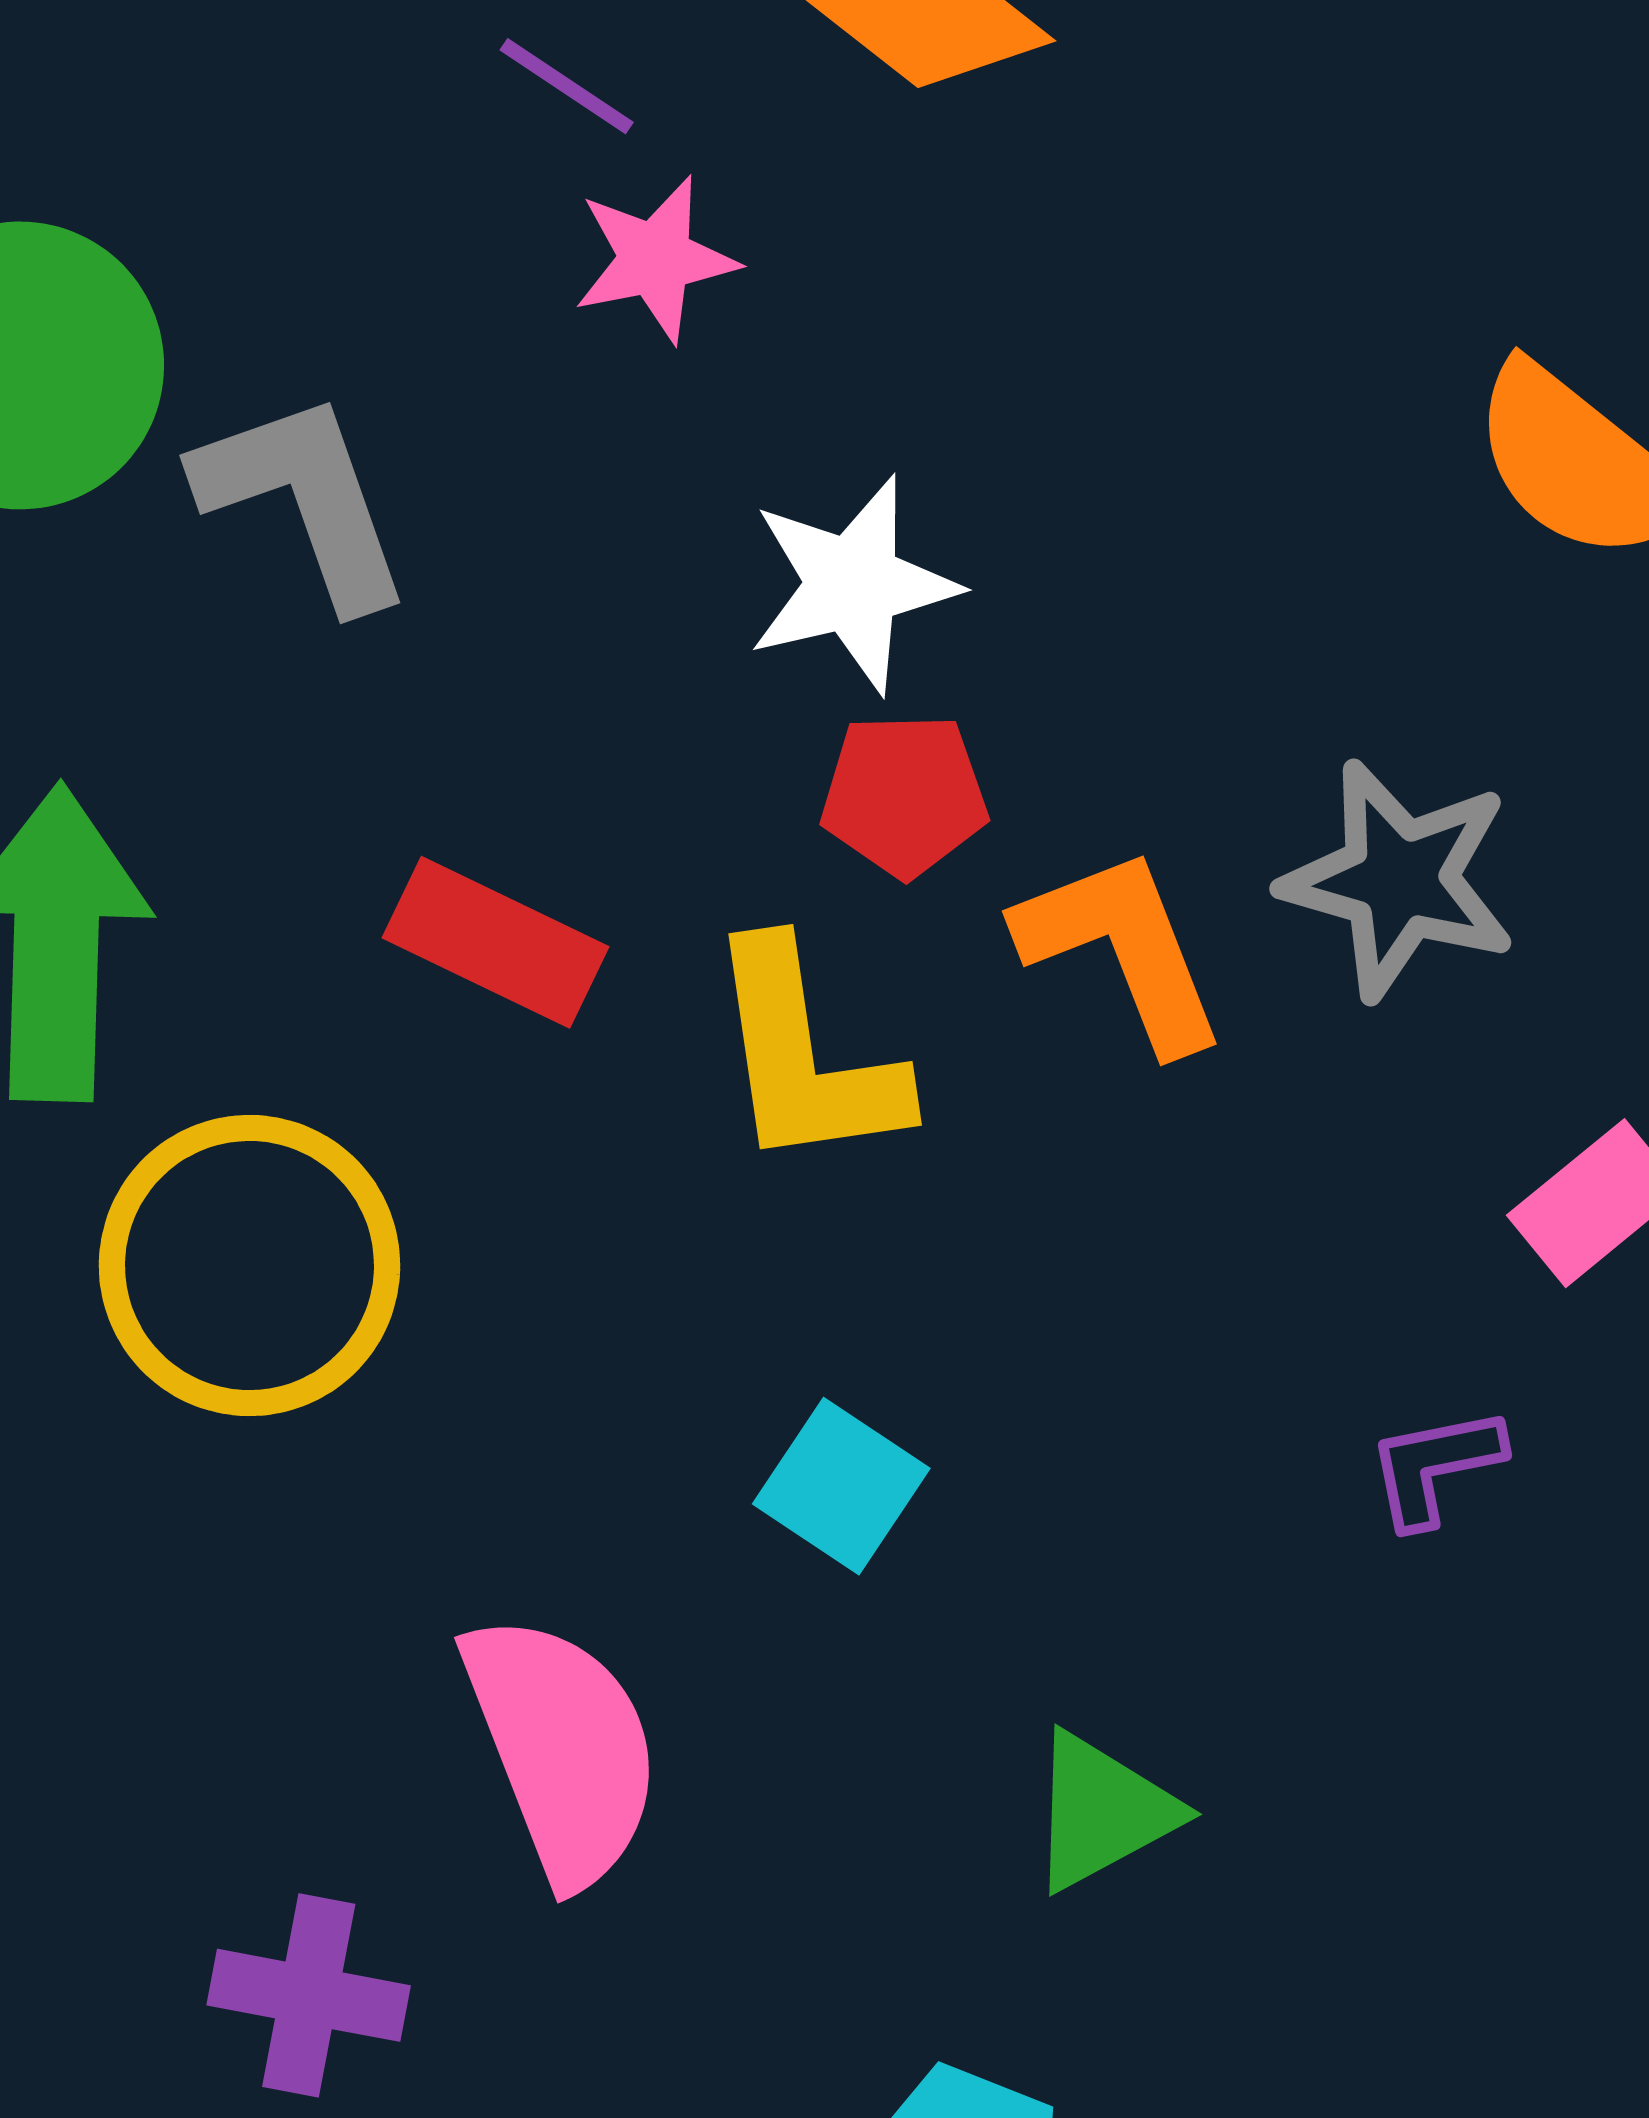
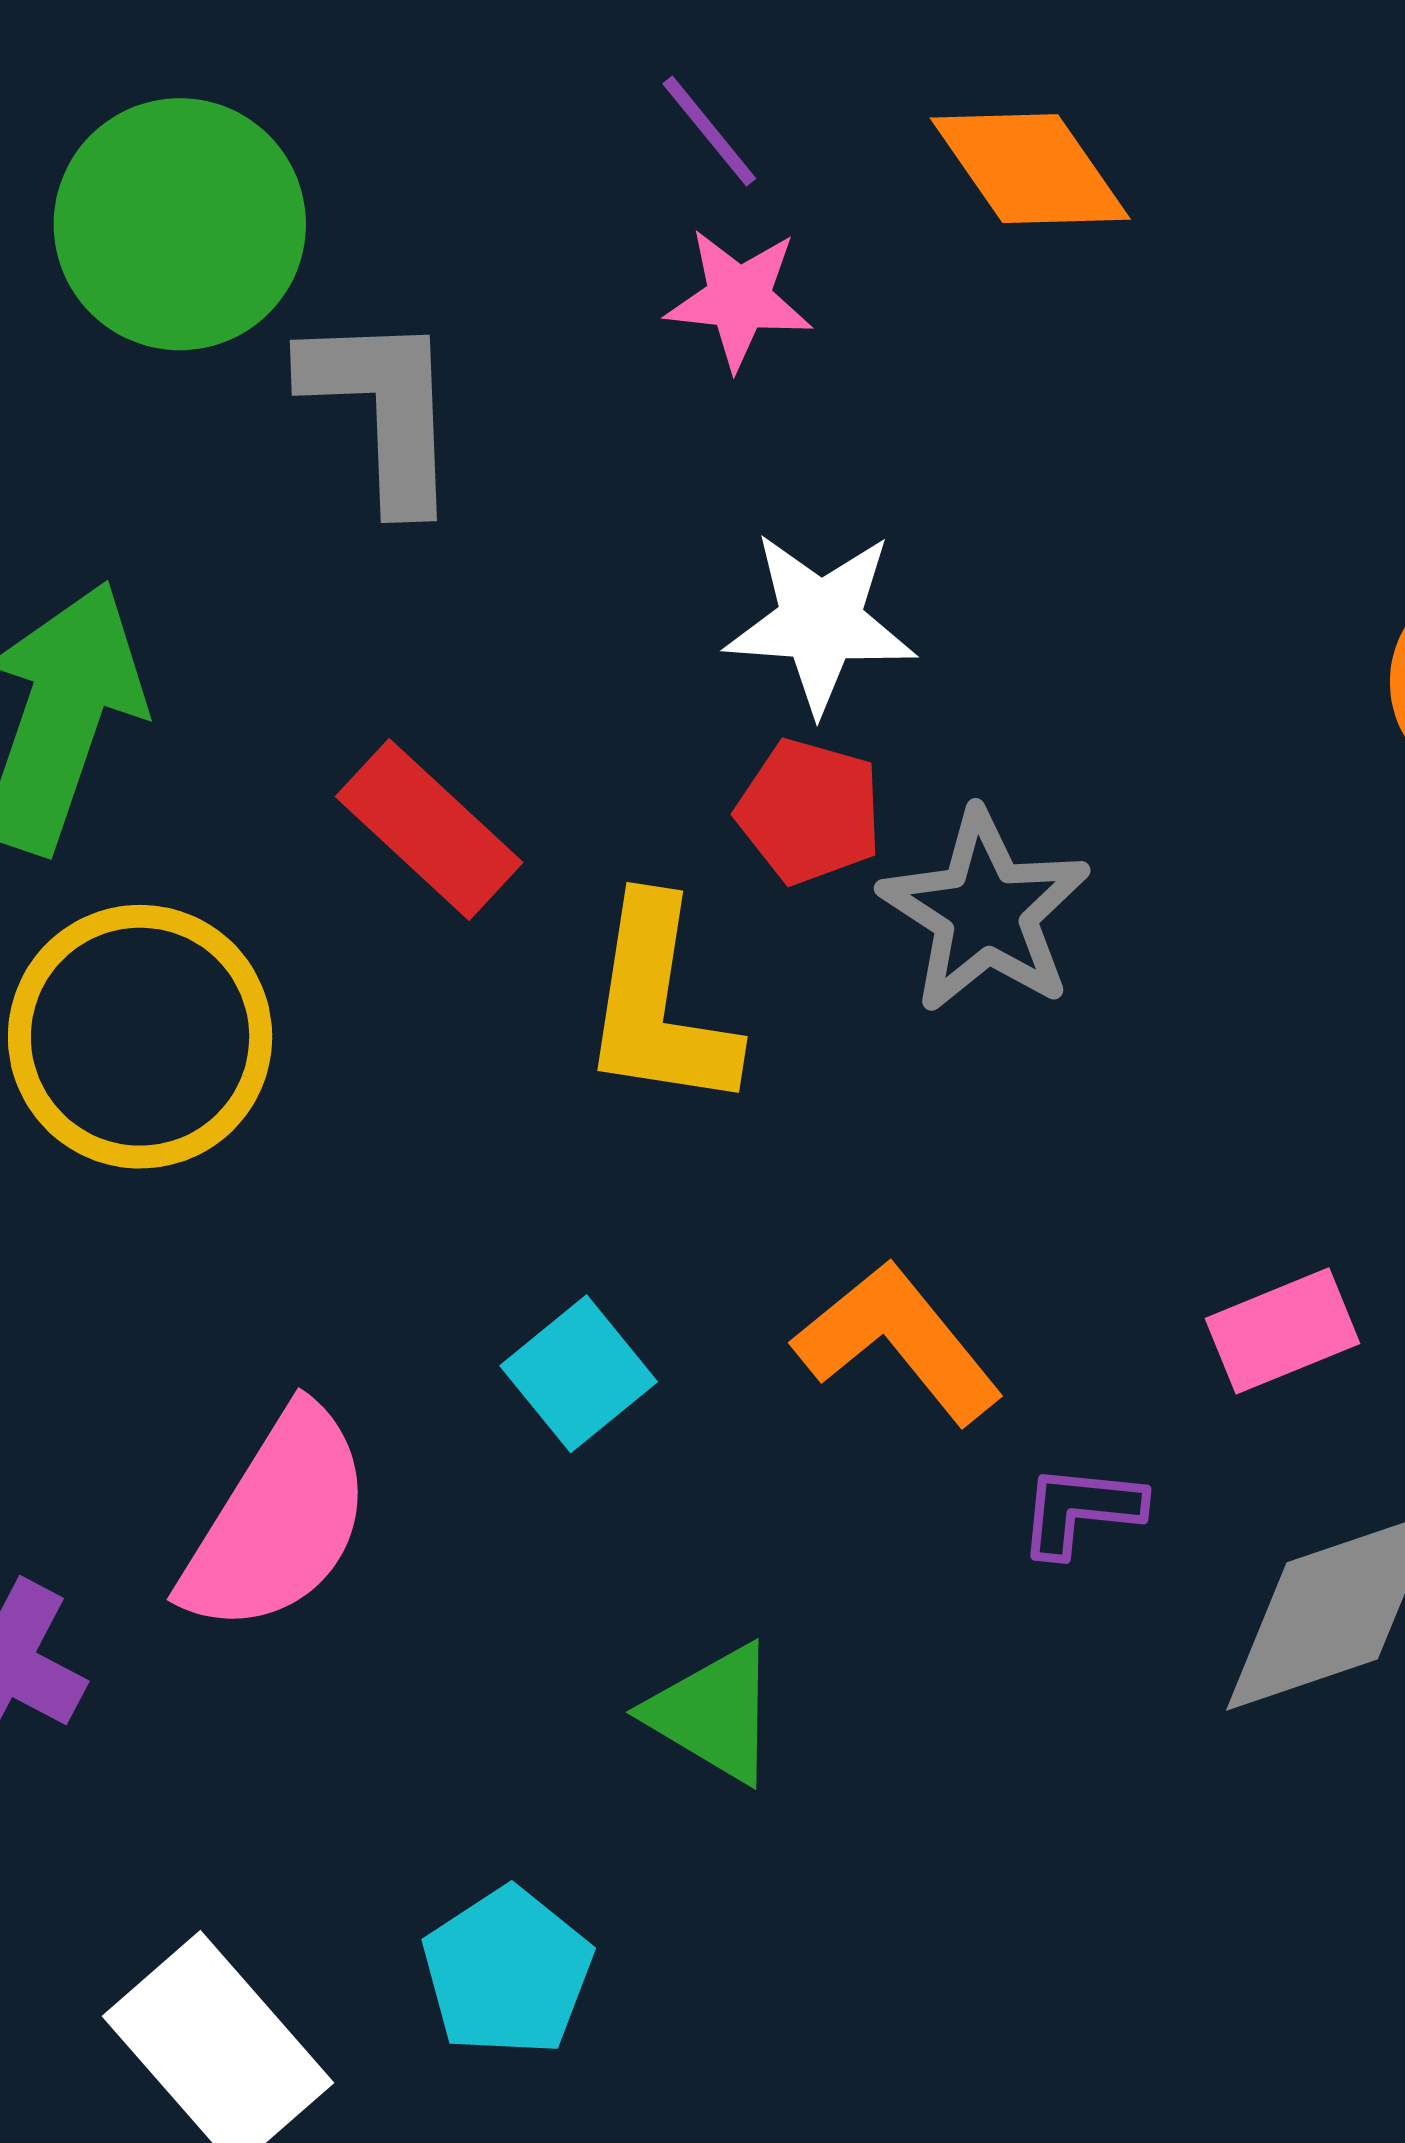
gray star: (1399, 880) -> (985, 911), moved
orange L-shape: (1122, 949) -> (898, 1342), moved, turned -35
pink semicircle: (562, 1748) -> (277, 1521), turned 36
green triangle: (1102, 1812) -> (713, 1713), turned 42

